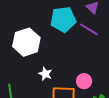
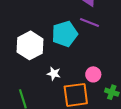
cyan pentagon: (63, 19) -> (65, 34), moved

